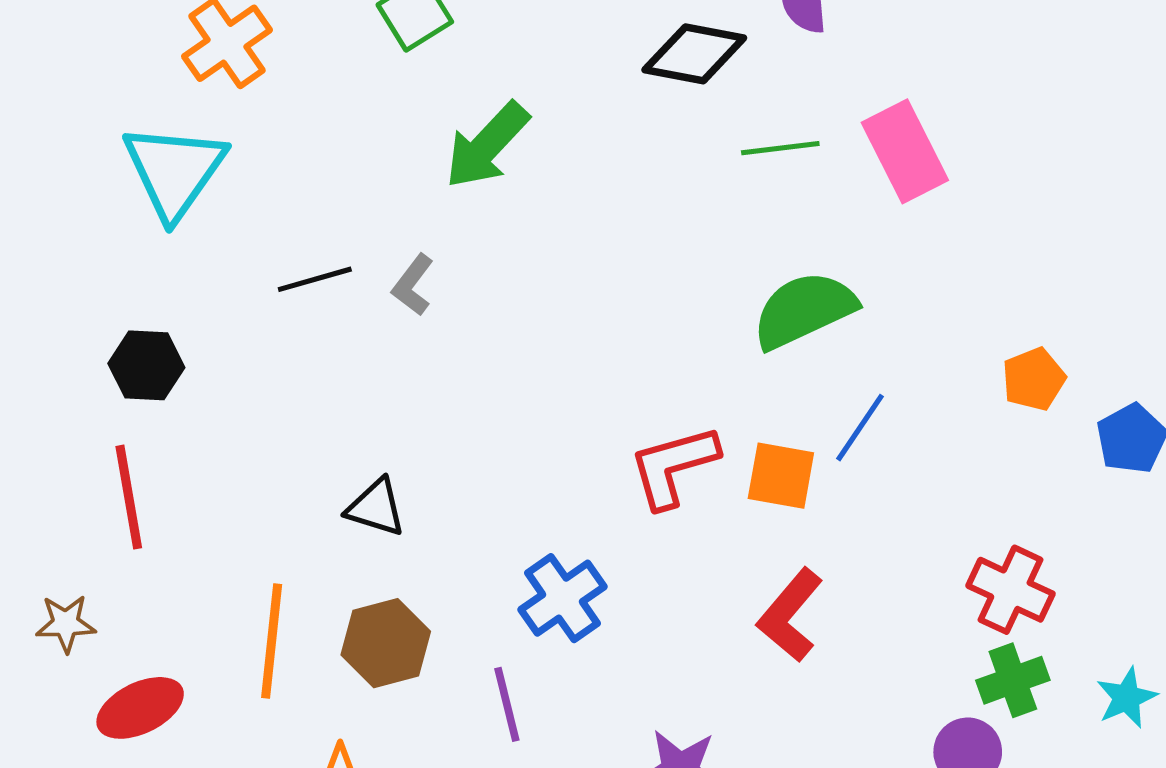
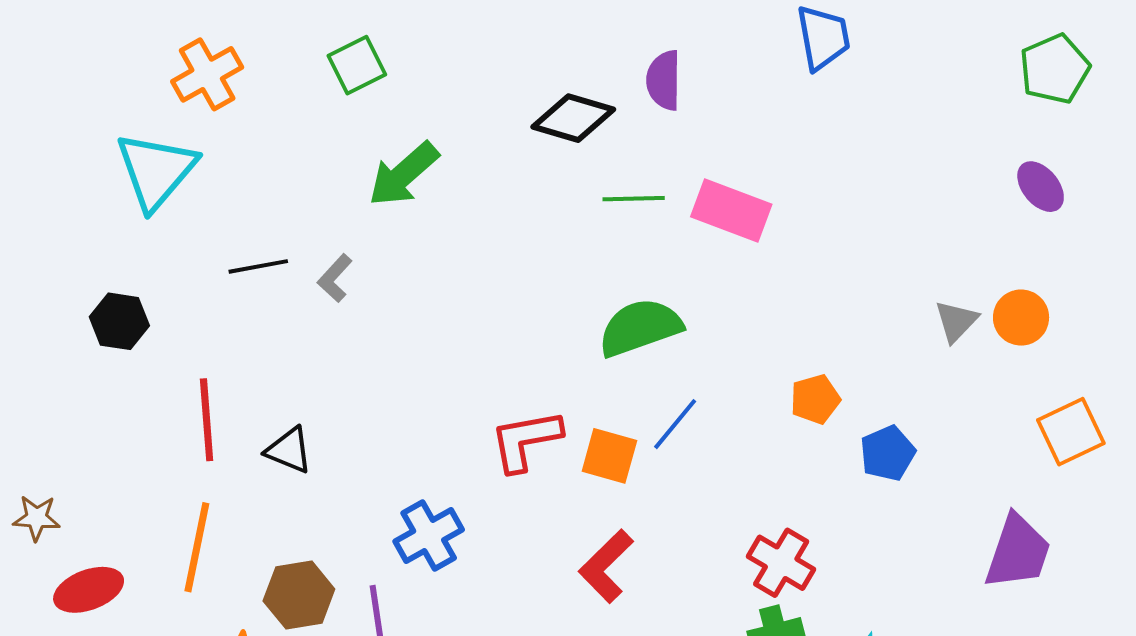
pink rectangle: (905, 151) -> (731, 211), turned -48
red line: (129, 497) -> (207, 420), moved
brown hexagon: (386, 643) -> (299, 595), moved

